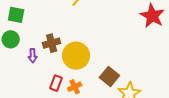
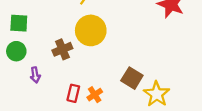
purple arrow: (33, 56) -> (35, 75), moved
yellow circle: (76, 56) -> (91, 30), moved

